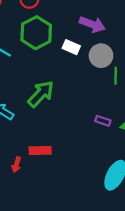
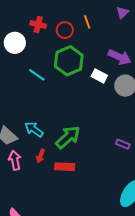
green arrow: (41, 94) -> (68, 137), moved
red arrow: (16, 165) -> (41, 156), moved

